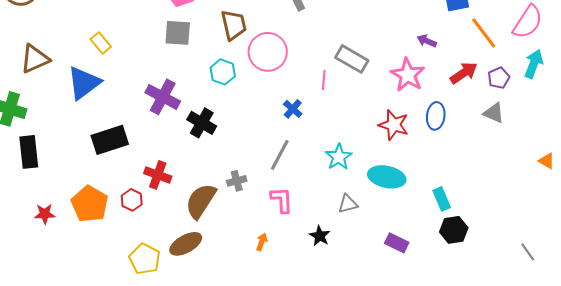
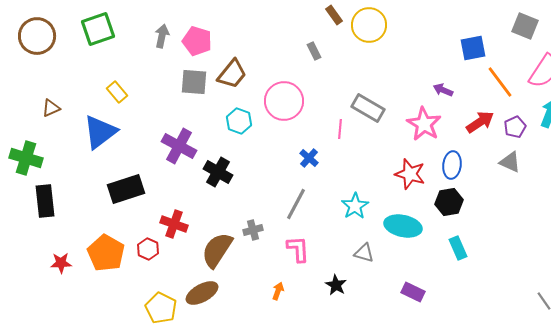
brown trapezoid: (234, 25) -> (232, 74), moved, turned 52
brown triangle: (35, 59) -> (51, 108), size x0.6
gray triangle: (348, 204) -> (364, 253), turned 30
black hexagon: (454, 230) -> (449, 202), moved

